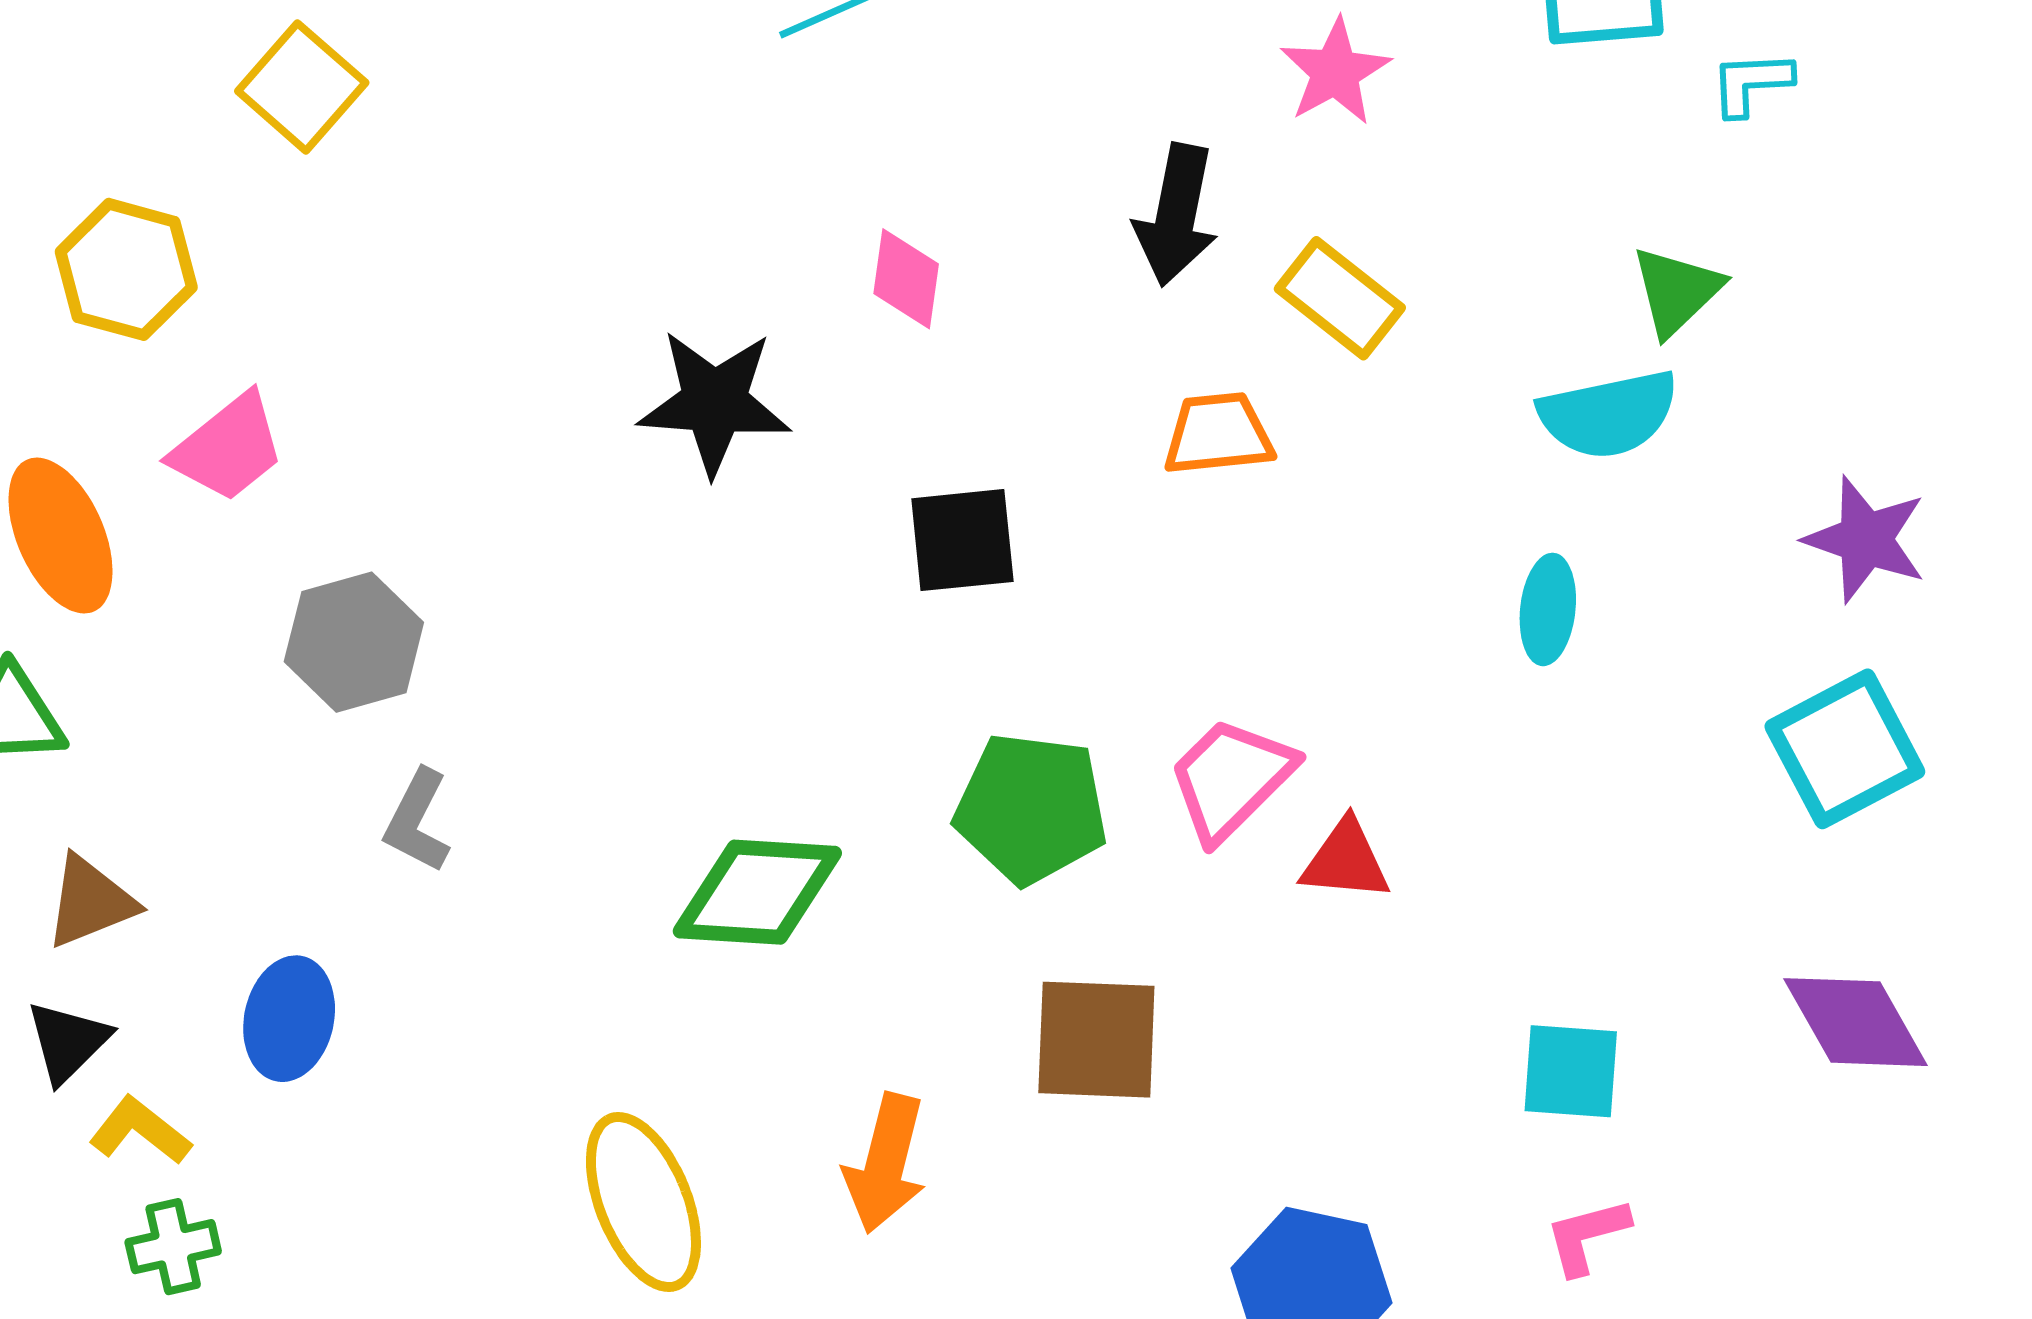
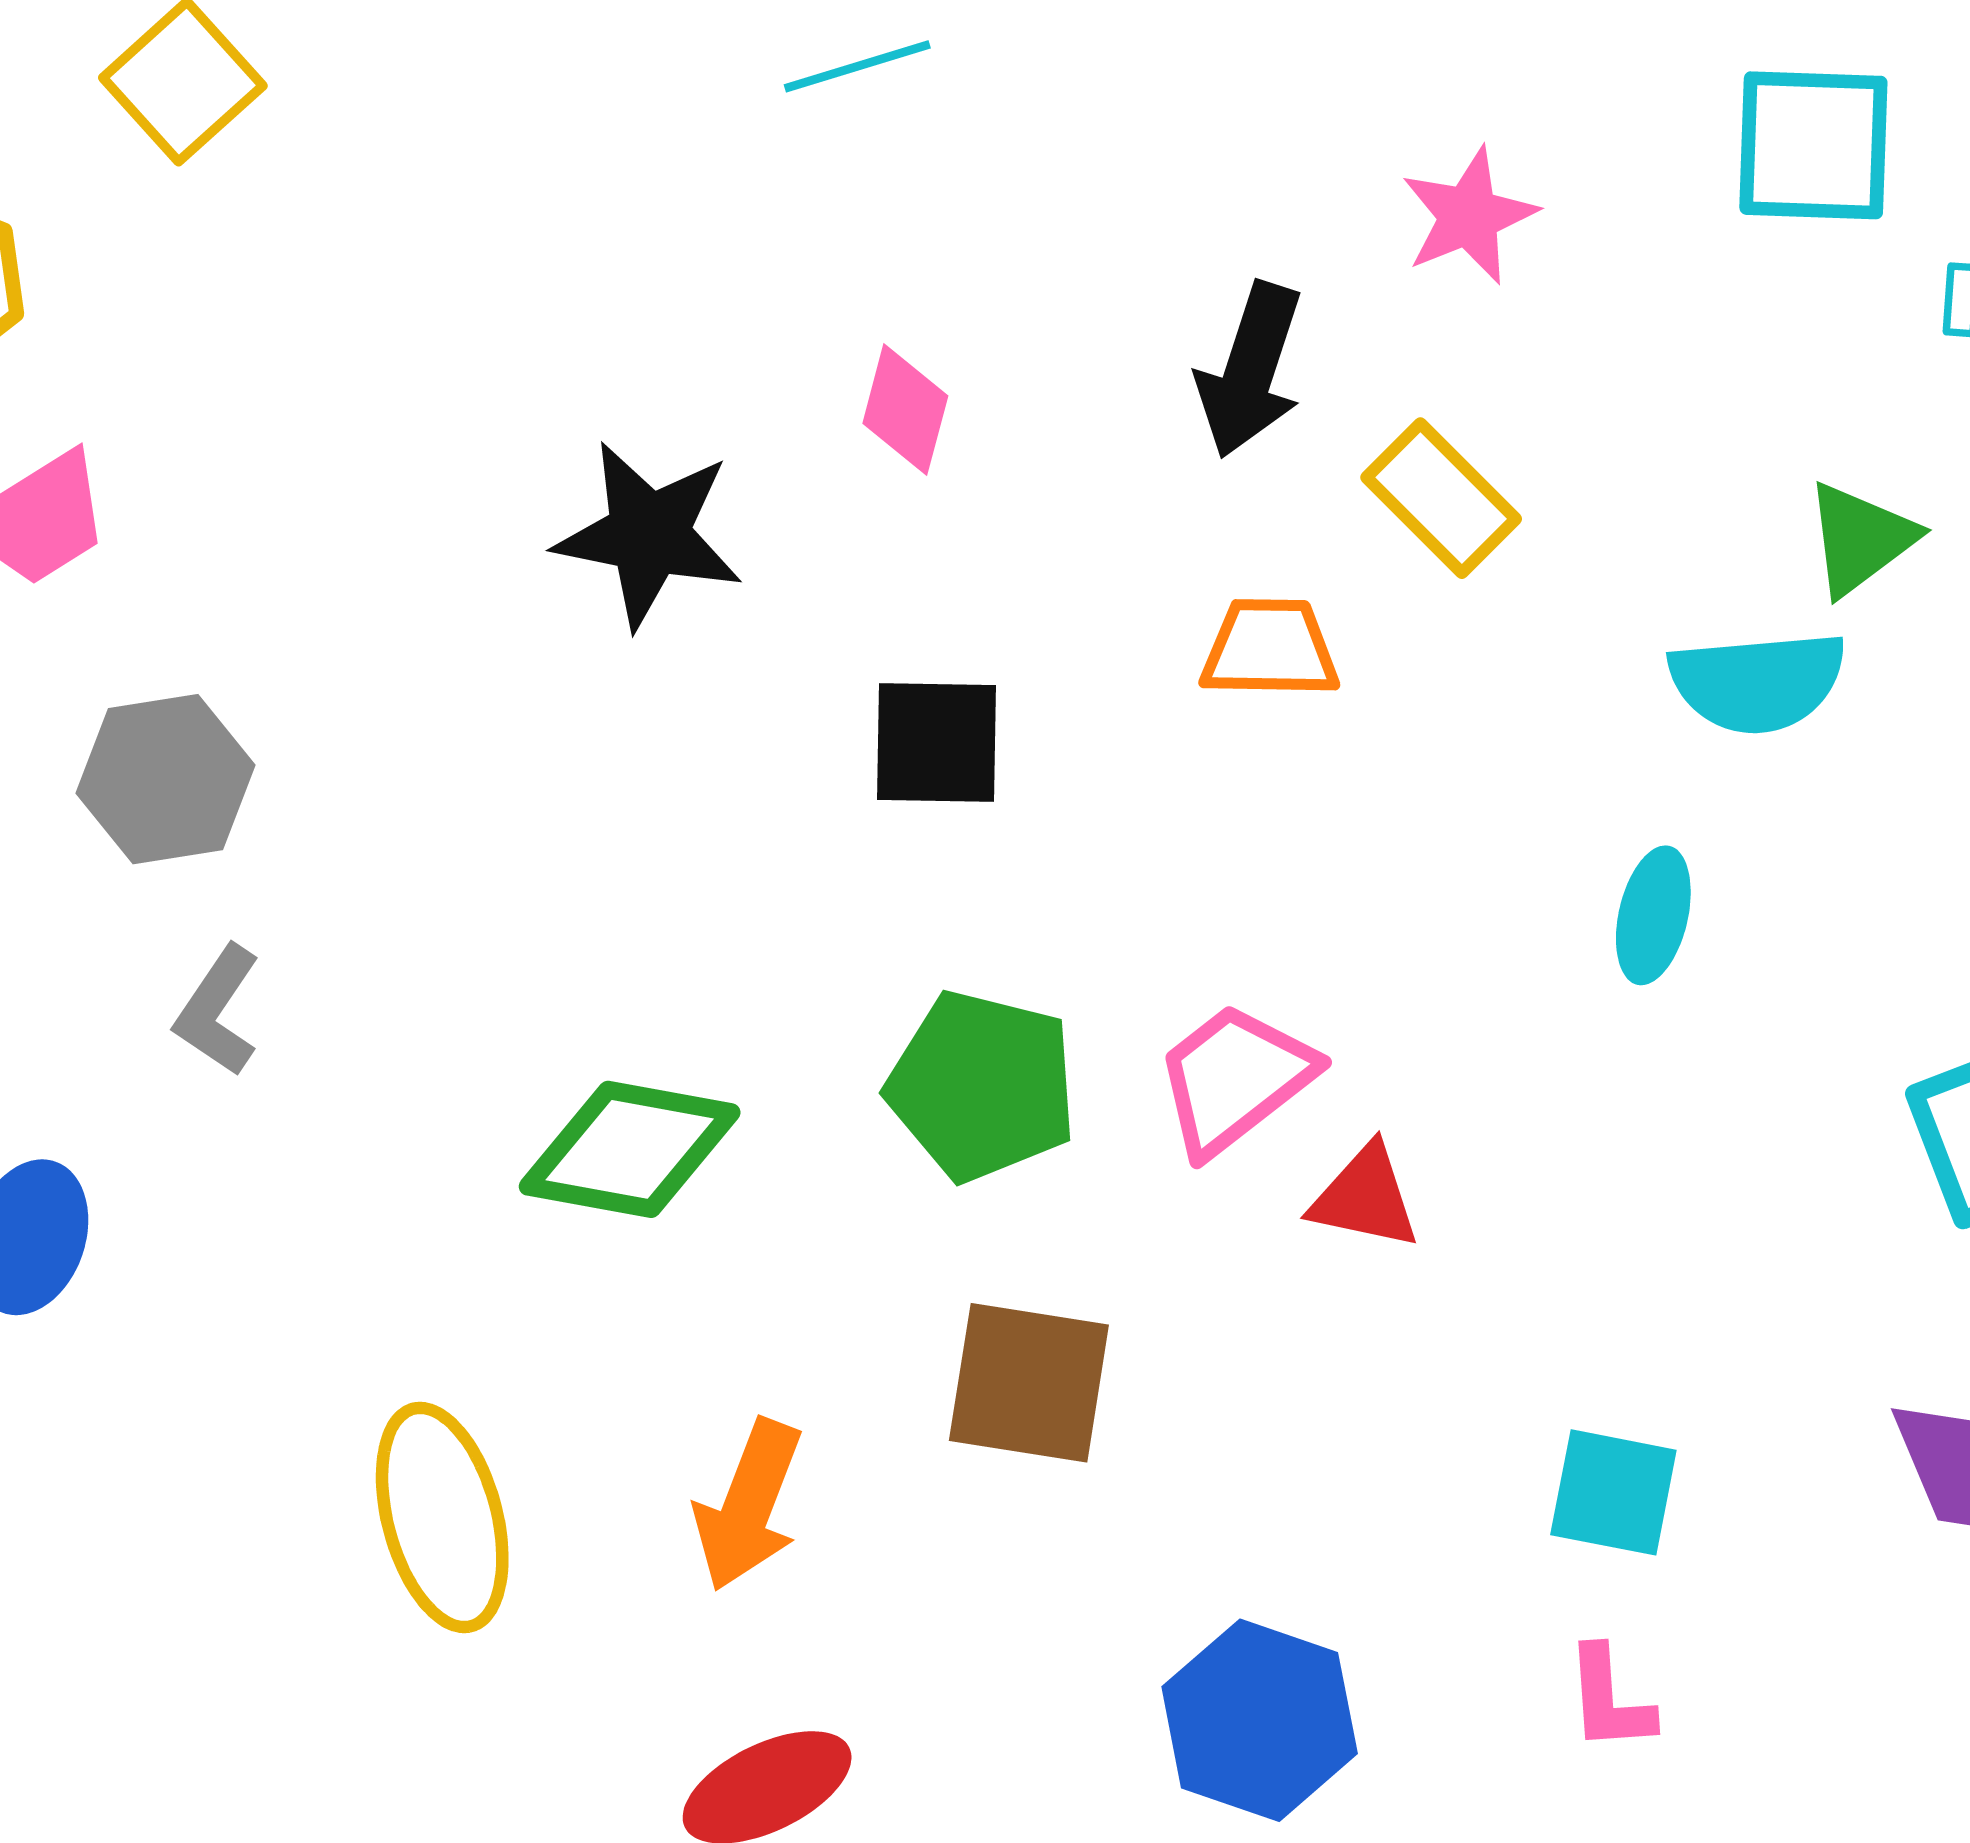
pink L-shape: (1587, 1236) -> (1609, 1699), turned -86

